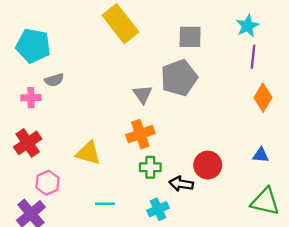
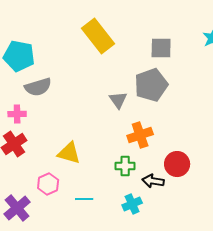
gray semicircle: (54, 80) -> (38, 87), size x1.5
pink cross: (31, 98) -> (17, 114), moved
orange cross: (140, 134) -> (140, 135), moved
pink hexagon: (48, 183) -> (48, 184), moved

